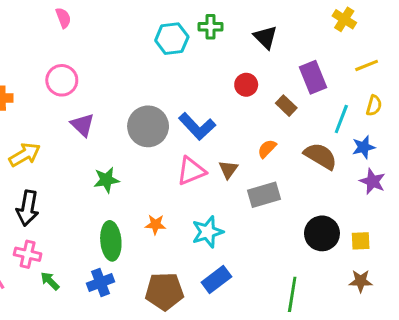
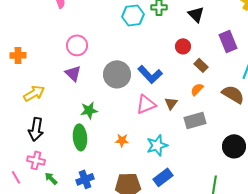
pink circle: (62, 80) -> (77, 45), moved
brown rectangle: (286, 106) -> (201, 65), moved
green ellipse: (111, 241) -> (80, 137), moved

